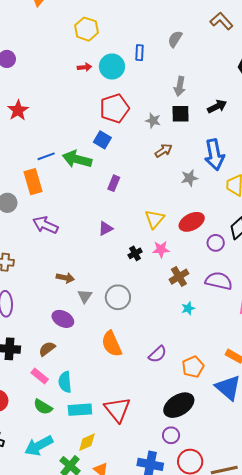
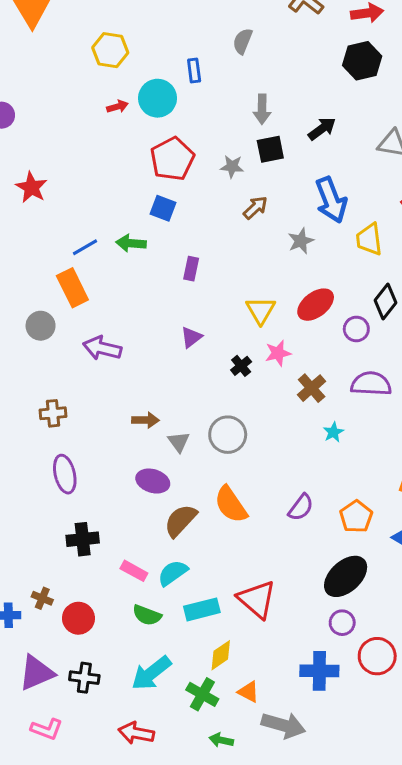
green arrow: (77, 159) -> (131, 243), size x0.7
brown semicircle: (47, 349) -> (181, 521), moved, size x1.4
cyan semicircle: (65, 382) -> (173, 573), turned 70

